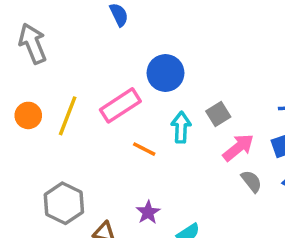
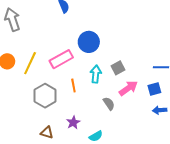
orange line: (144, 149) -> (73, 85), turned 48
gray semicircle: (251, 181) -> (109, 104), moved
gray hexagon: (64, 203) -> (45, 96), moved

